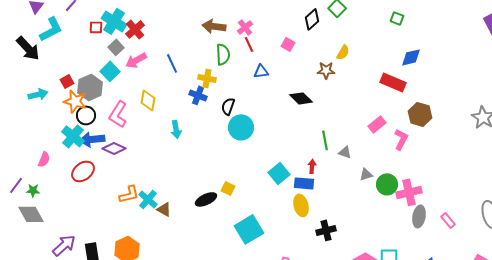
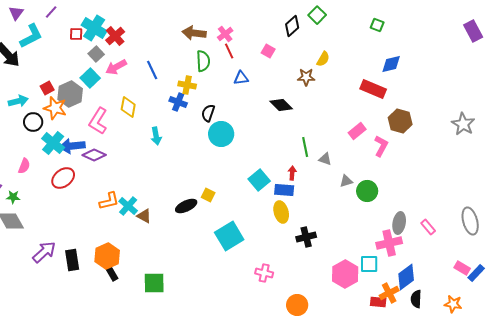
black circle: (86, 115) -> (33, 122), moved
pink cross: (409, 192) -> (389, 243), moved

